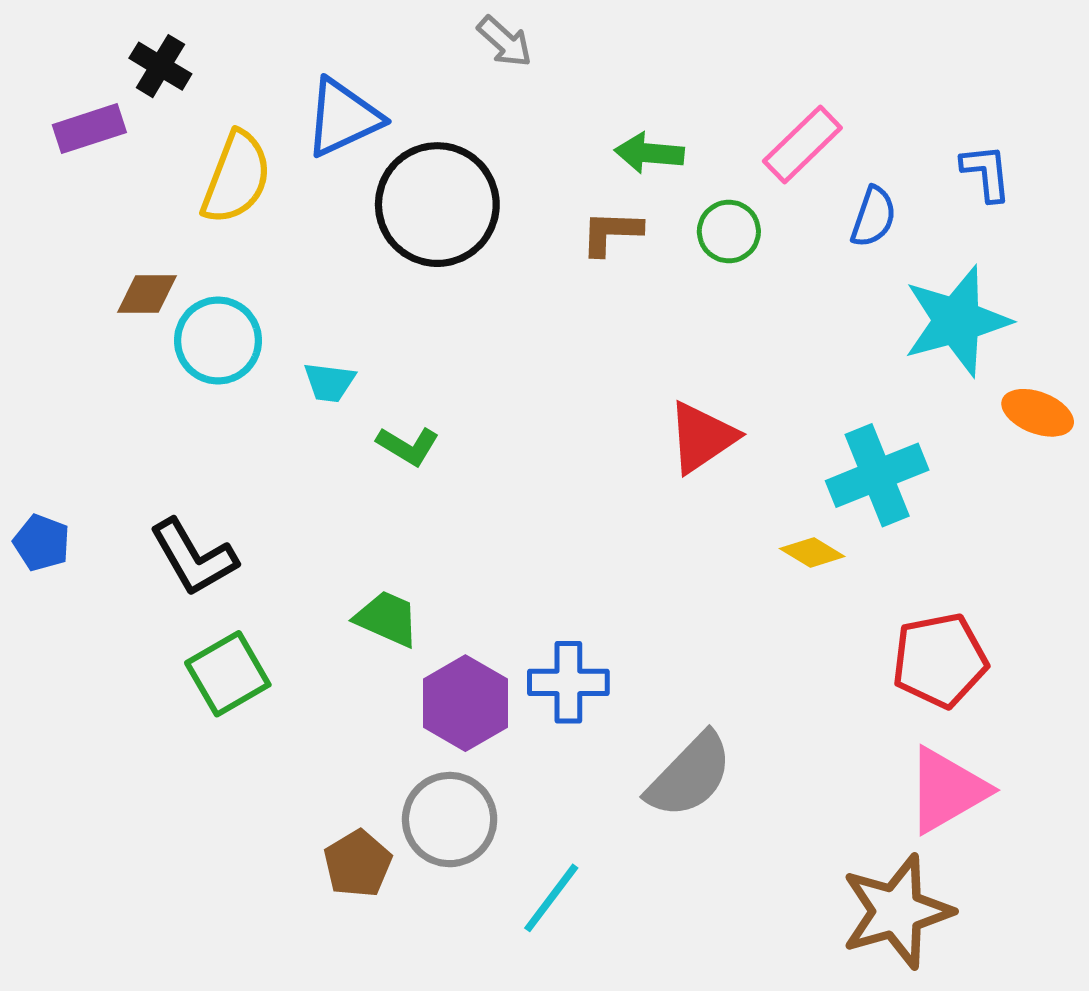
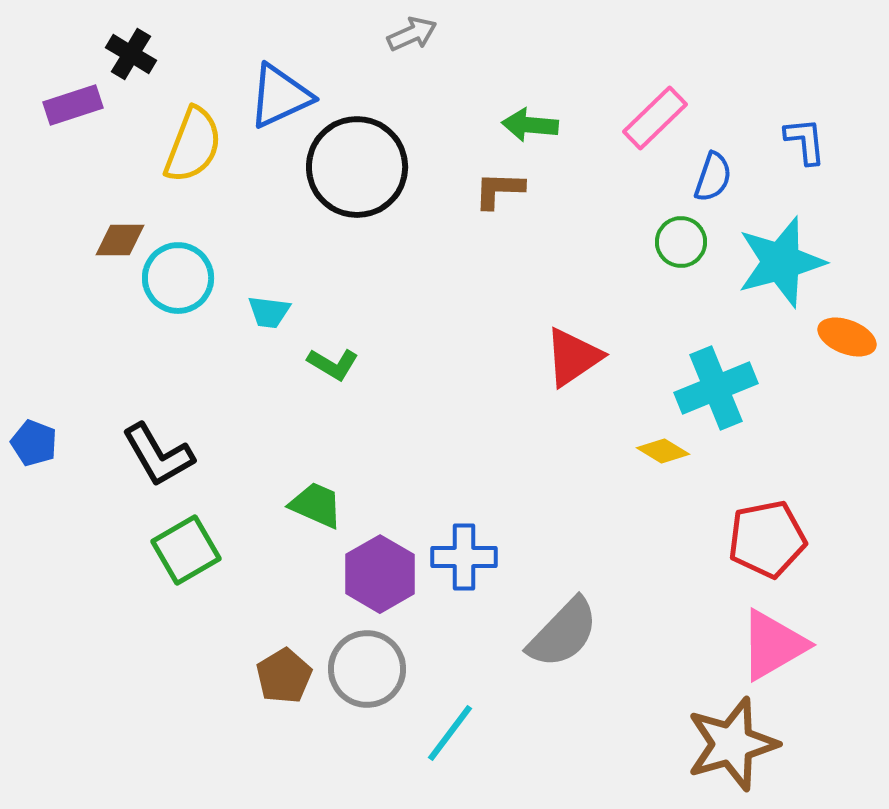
gray arrow: (505, 42) -> (412, 34), turned -66
green circle: (729, 231) -> (681, 242), moved
brown pentagon: (358, 864) -> (284, 676), moved

